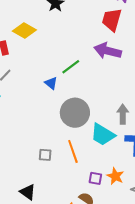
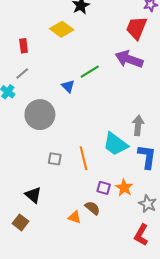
yellow diamond: (24, 31) -> (62, 29), moved
gray circle: (75, 113) -> (40, 115), moved

